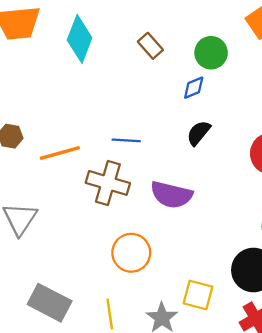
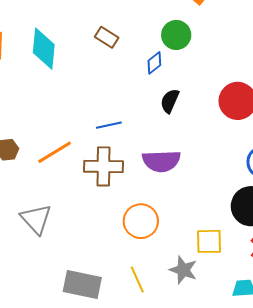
green circle: (211, 53) -> (176, 35), moved

